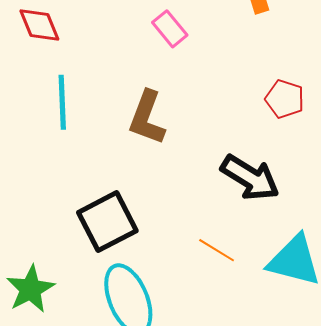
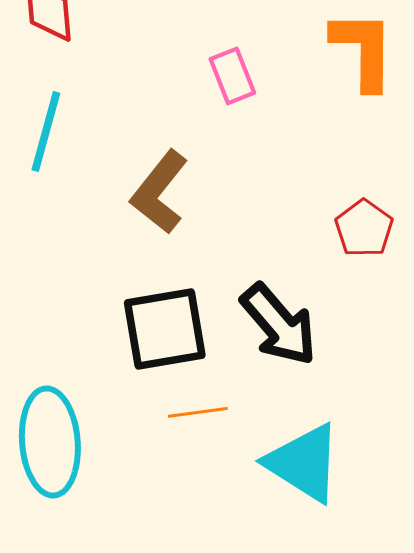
black square: (107, 222) -> (165, 329), moved
orange line: (217, 250) -> (198, 412), turned -57

